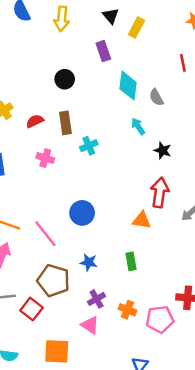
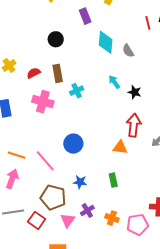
cyan arrow: (138, 126) -> (114, 82), moved
pink cross: (45, 158) -> (43, 102), size x1.5
pink triangle: (90, 325) -> (68, 220), moved, turned 35

